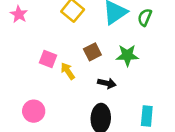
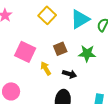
pink square: (48, 59) -> (25, 52), size x1.5
yellow arrow: (68, 71) -> (46, 68), moved

